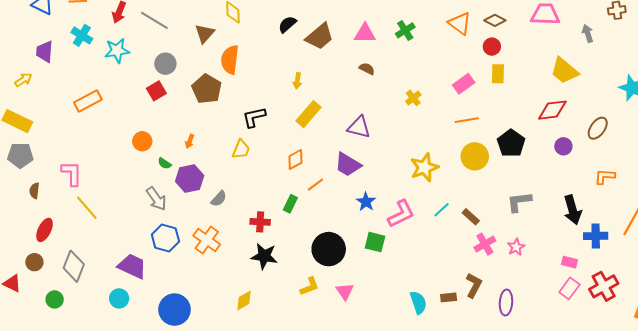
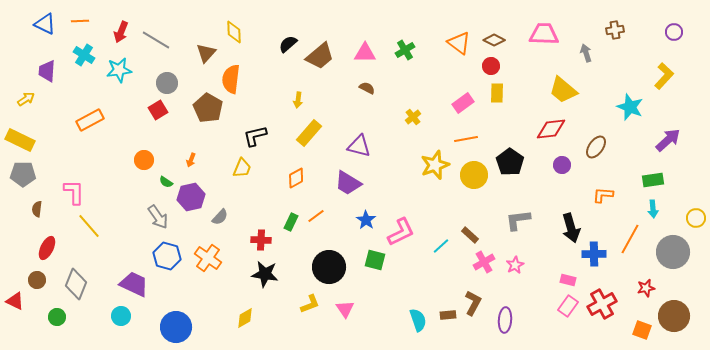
yellow star: (424, 167) -> (435, 165), moved
orange line: (316, 185) -> (316, 216), moved
cyan line: (442, 210) -> (441, 246), moved

